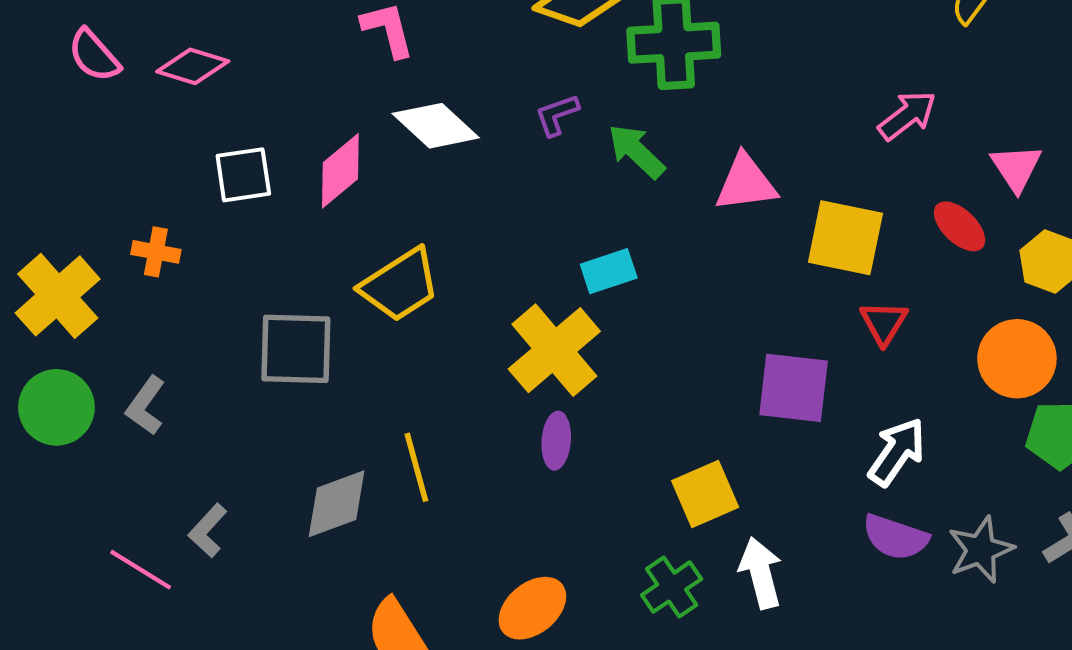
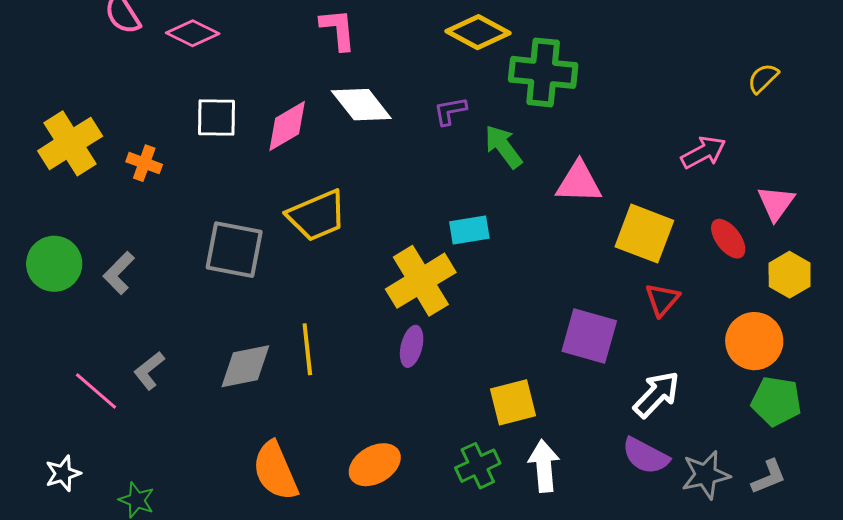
yellow cross: (58, 296) -> (70, 143), moved

